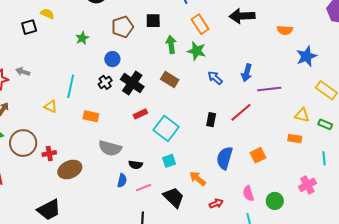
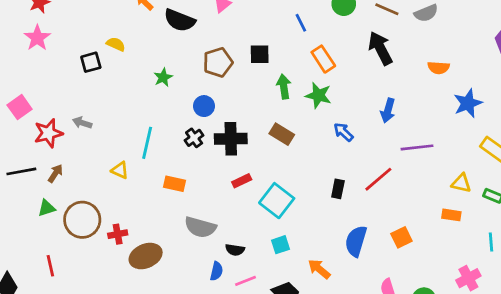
black arrow: (242, 16) -> (380, 48), turned 65
blue arrow: (247, 73) -> (388, 110), moved
black cross: (132, 83) -> (231, 139), turned -35

